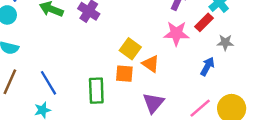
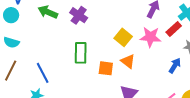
yellow square: (130, 49) -> (123, 37), moved
green rectangle: (96, 91) -> (81, 53), moved

